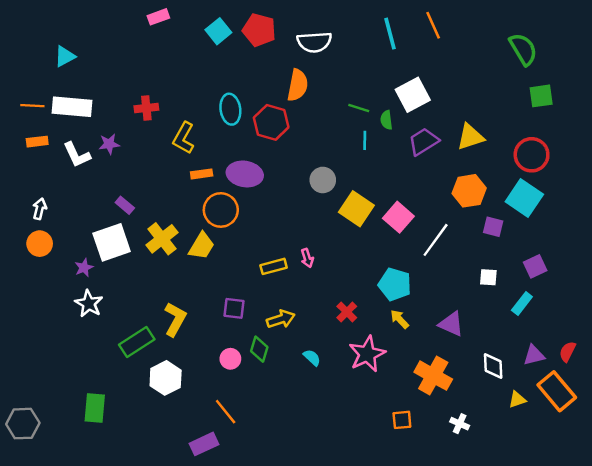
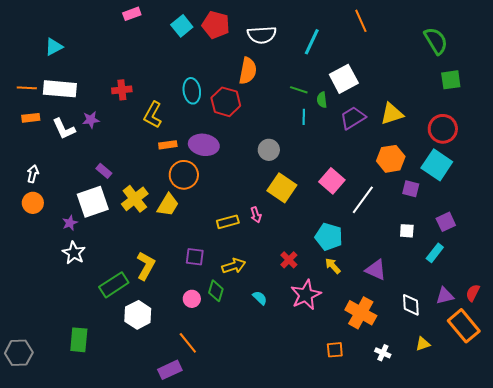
cyan line: (390, 34) -> (312, 42), moved, turned 40
yellow square: (356, 209) -> (282, 188), moved
yellow triangle: (517, 400) -> (423, 344), moved

